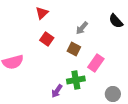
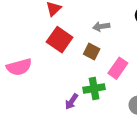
gray arrow: (82, 28) -> (101, 27), turned 40
red square: (47, 39) -> (60, 40), size x1.5

